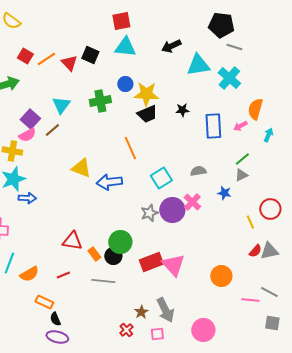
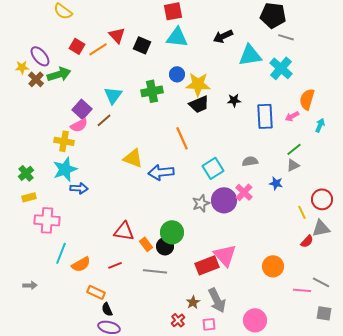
red triangle: (69, 63) -> (117, 35), moved
gray triangle: (269, 251) -> (321, 228), moved
red rectangle: (151, 262) -> (207, 265), moved

